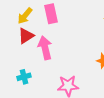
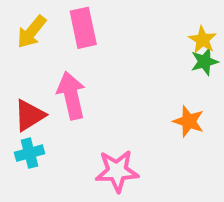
red triangle: (26, 36) -> (30, 115), moved

